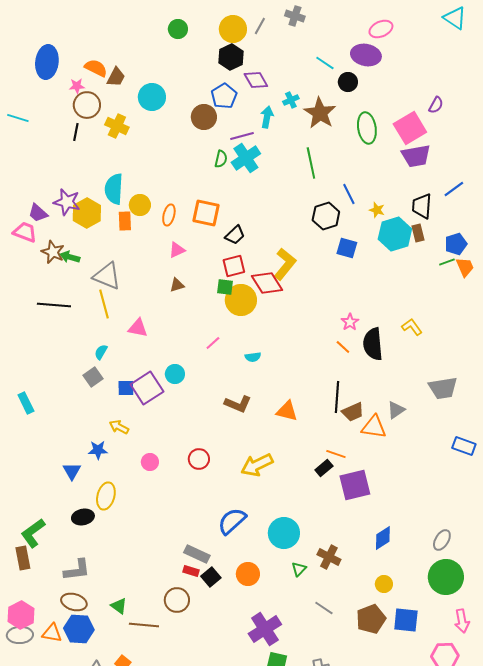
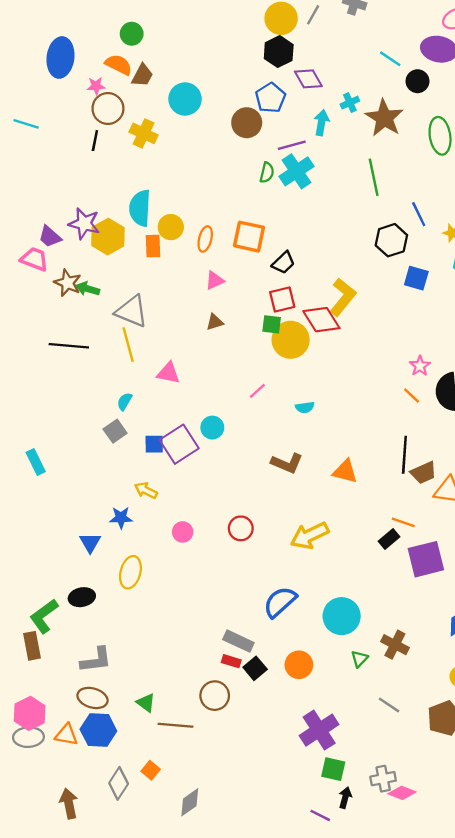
green circle: (178, 29) -> (132, 34), moved
black ellipse: (83, 517) -> (82, 597), moved

